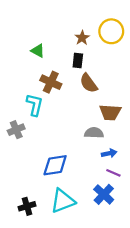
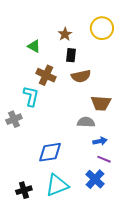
brown star: (82, 38) -> (65, 34), moved
brown semicircle: (89, 83) -> (81, 76), turned -66

